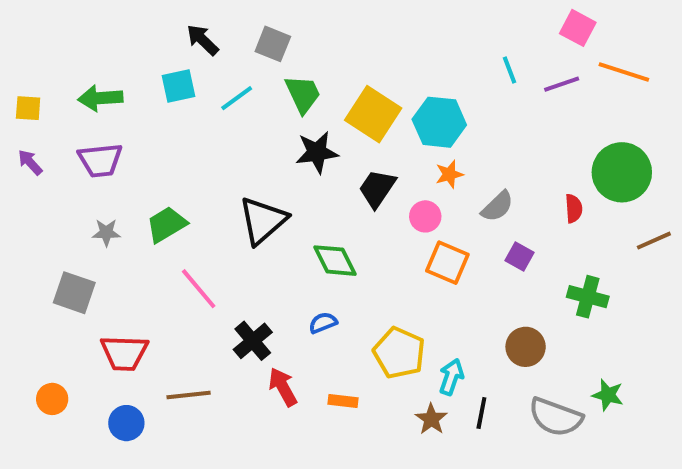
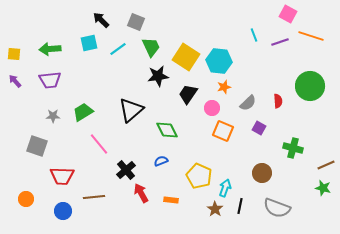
red semicircle: (574, 208) -> (278, 101), moved
brown line: (654, 241) -> (326, 165), moved
green star: (608, 395) -> (323, 188), moved

